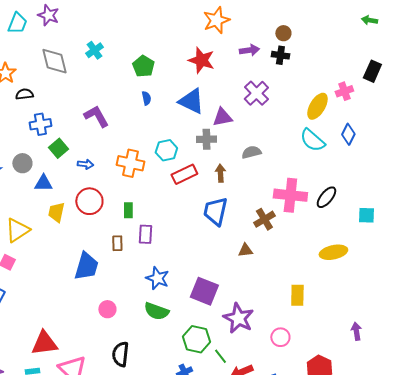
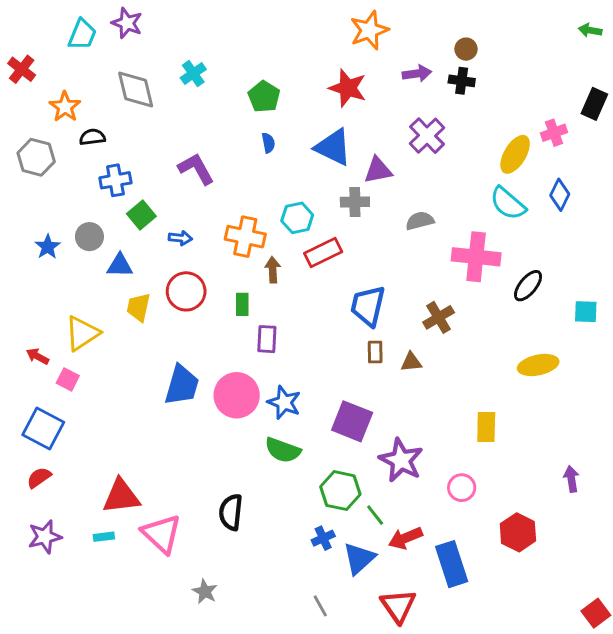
brown arrow: (220, 173) -> (273, 270), moved
pink cross: (290, 195) -> (476, 257), moved
brown rectangle: (117, 243) -> (375, 352), moved
pink circle: (107, 309) -> (237, 395), moved, size x1.8

